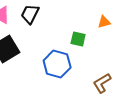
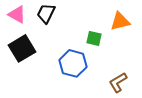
orange triangle: (104, 22) -> (120, 21), size x1.5

